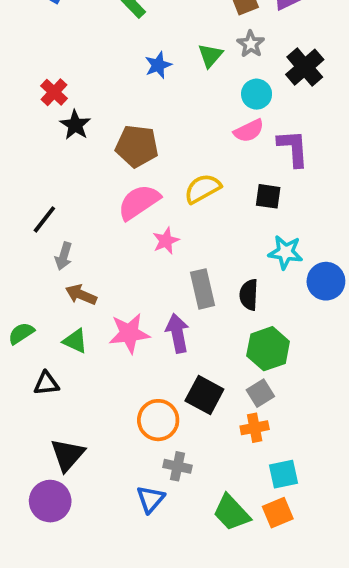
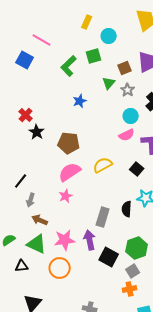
green triangle: (210, 56) -> (109, 83), moved
black square: (268, 196) -> (137, 169), turned 32
pink star: (166, 241) -> (66, 196), moved
gray rectangle: (203, 289) -> (103, 217), turned 30
black semicircle: (249, 295) -> (127, 209), moved
green triangle: (75, 341) -> (37, 244), size x1.5
black square: (204, 395) -> (109, 257), moved
orange circle: (158, 420) -> (60, 268), moved

